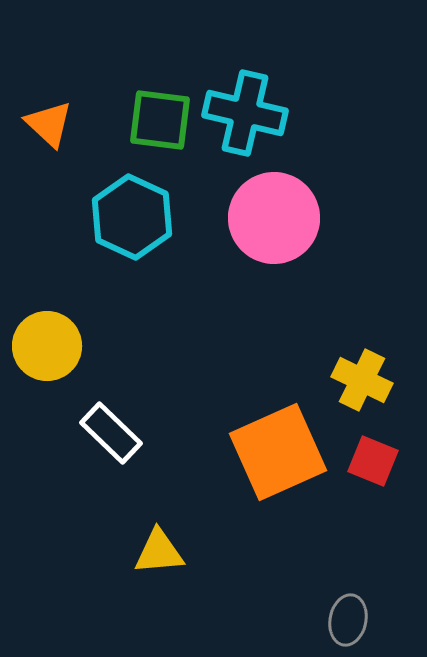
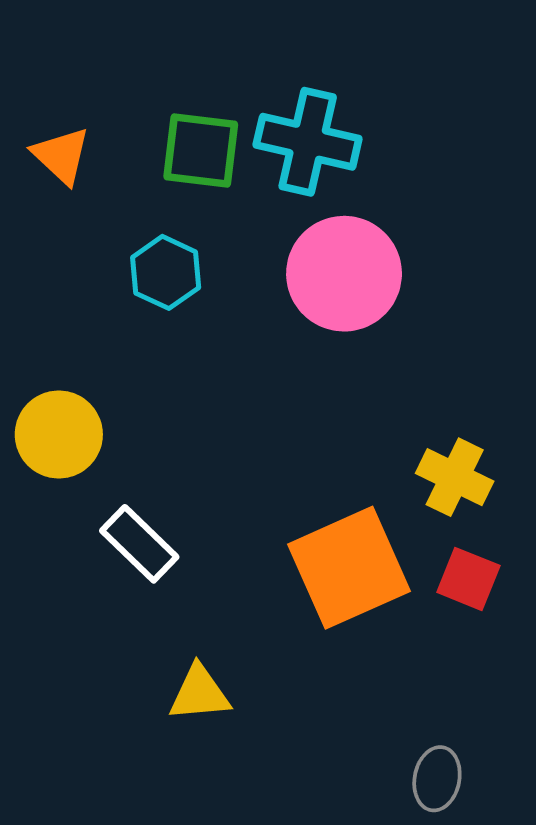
cyan hexagon: (132, 217) -> (166, 272), size x0.7

